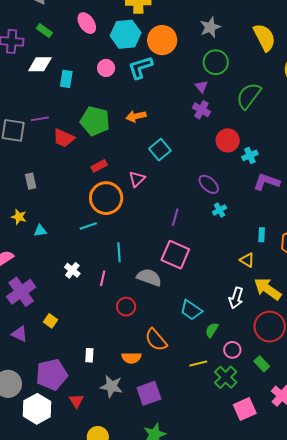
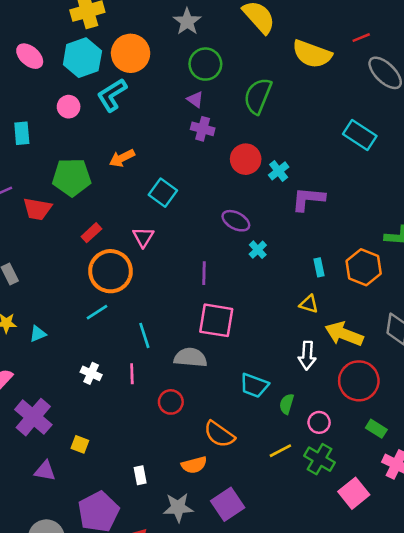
green rectangle: (262, 364) -> (376, 429), moved

